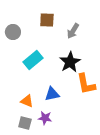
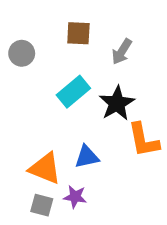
cyan rectangle: (33, 60) -> (73, 92), moved
orange triangle: (27, 101) -> (45, 168), size x1.5

